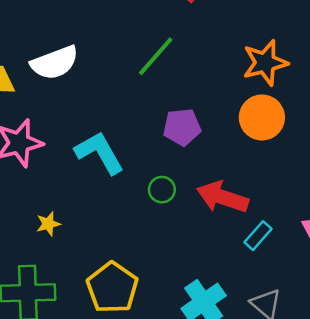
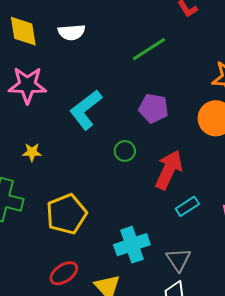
white semicircle: (55, 63) -> (71, 32), size x0.7
cyan L-shape: (99, 153) -> (86, 110), turned -114
red arrow: (222, 197) -> (169, 170), turned 81

